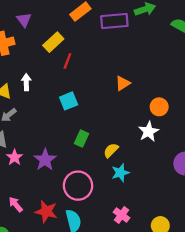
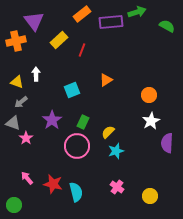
purple triangle: (24, 20) -> (34, 21), size x1.5
red line: (67, 61) -> (82, 50), moved
orange triangle: (123, 83) -> (106, 80), moved
white star: (149, 132) -> (151, 121), moved
purple star: (45, 160) -> (52, 120), moved
pink circle: (78, 186) -> (77, 146), moved

